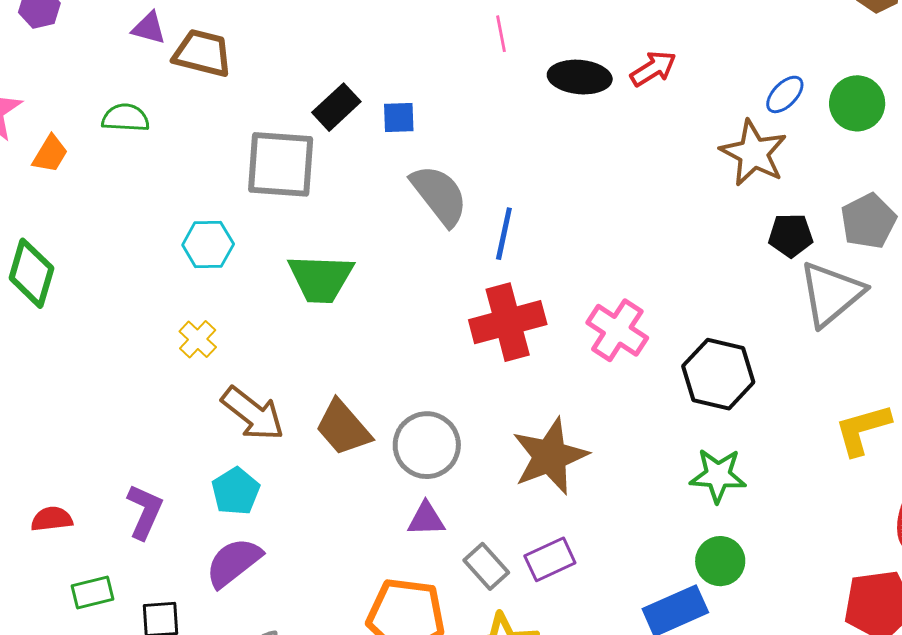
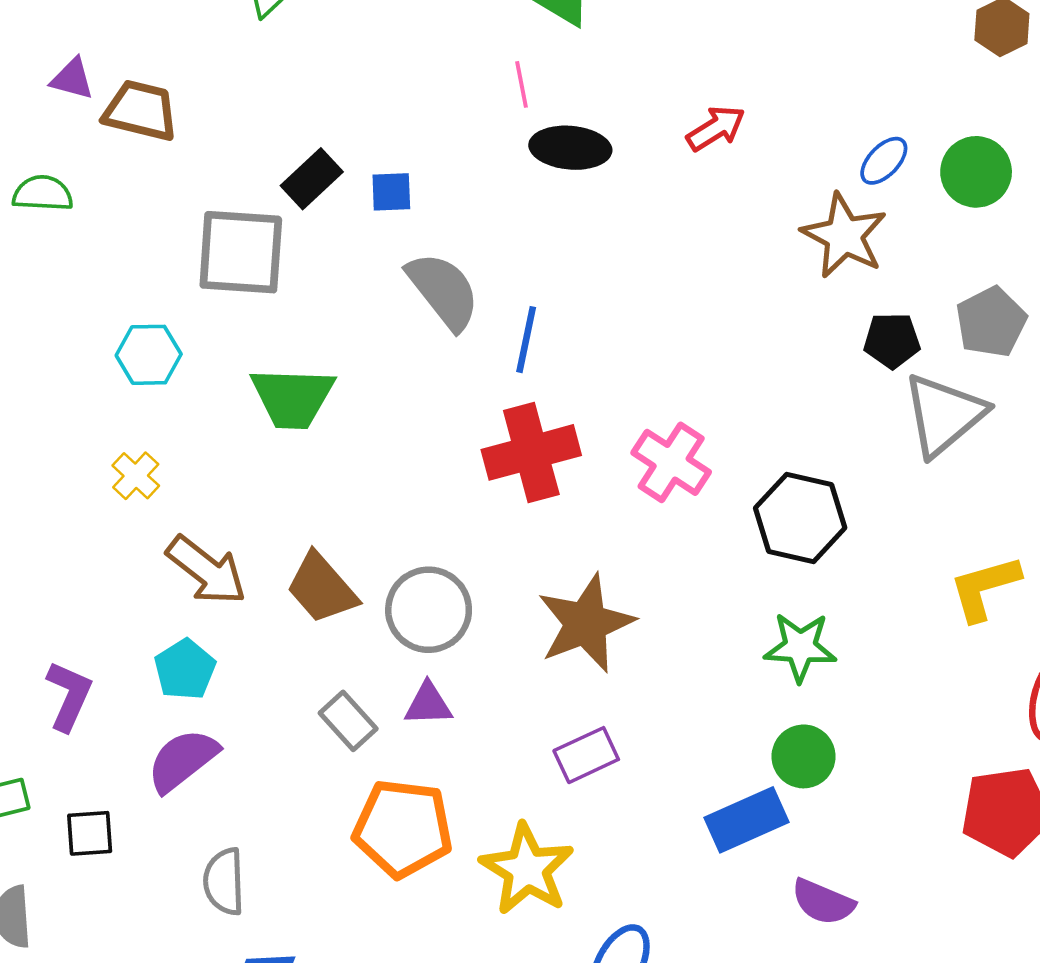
black ellipse: (580, 77) -> (570, 148), moved
gray rectangle: (486, 566) -> (348, 721), moved

